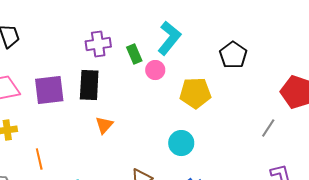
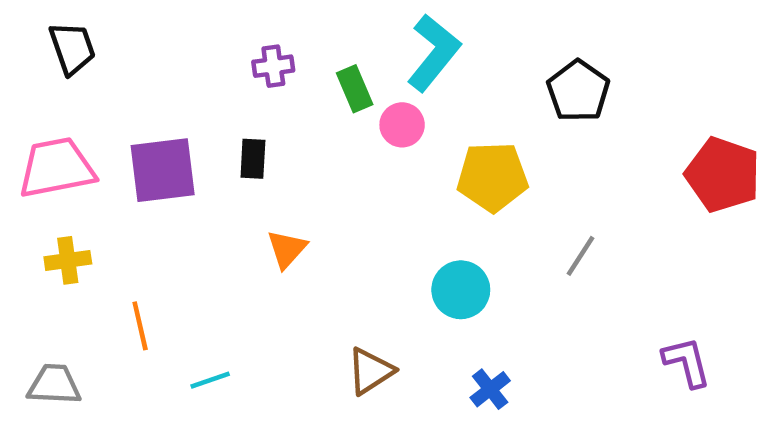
purple cross: (98, 44) -> (273, 66), size x0.7
black rectangle: (89, 85) -> (253, 159), size x0.6
gray line: (268, 128) -> (580, 256), moved

